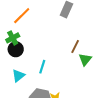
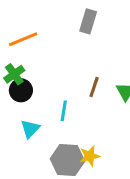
orange line: (22, 16) -> (23, 39), turned 30
brown line: (75, 47) -> (94, 87), moved

